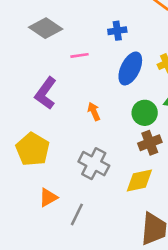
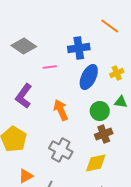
blue cross: (117, 31) -> (79, 48), size x1.5
orange arrow: (94, 111) -> (61, 110), size x1.5

